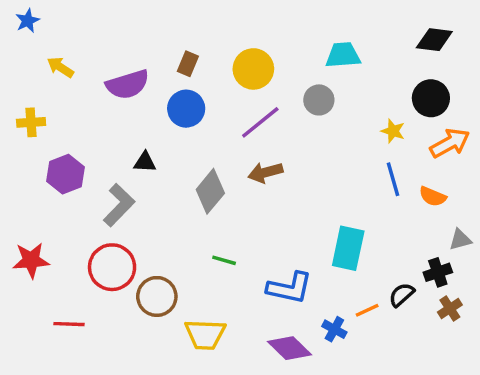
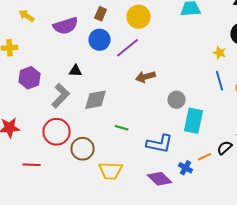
gray circle: (319, 100) -> (177, 100), moved
purple line: (260, 122) -> (128, 48), moved
gray diamond: (210, 191) -> (96, 100), moved, turned 40

